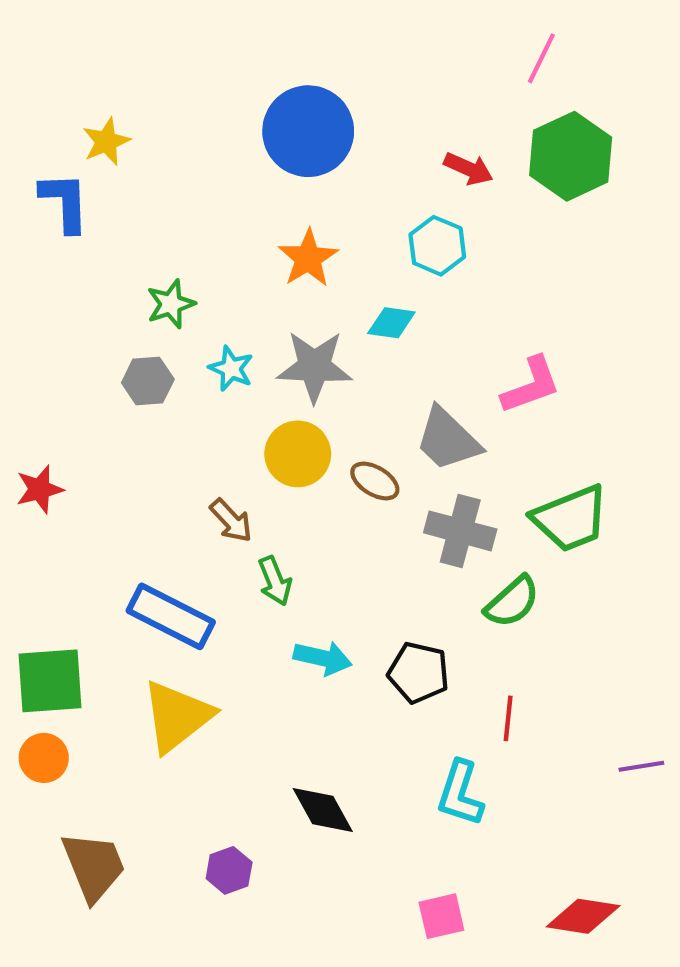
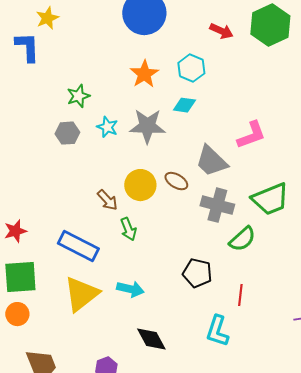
cyan hexagon: (437, 246) -> (191, 68), moved
yellow circle: (298, 454) -> (140, 185), moved
red star: (40, 489) -> (15, 231), moved
cyan arrow: (323, 658) -> (130, 289), moved

